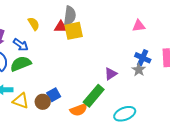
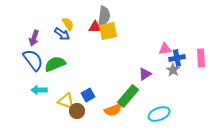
pink triangle: (139, 26) -> (165, 49), moved
blue arrow: (21, 45) -> (62, 34), moved
blue cross: (143, 58) -> (177, 58), turned -35
yellow triangle: (21, 101) -> (66, 101), moved
brown circle: (43, 102) -> (77, 111), moved

